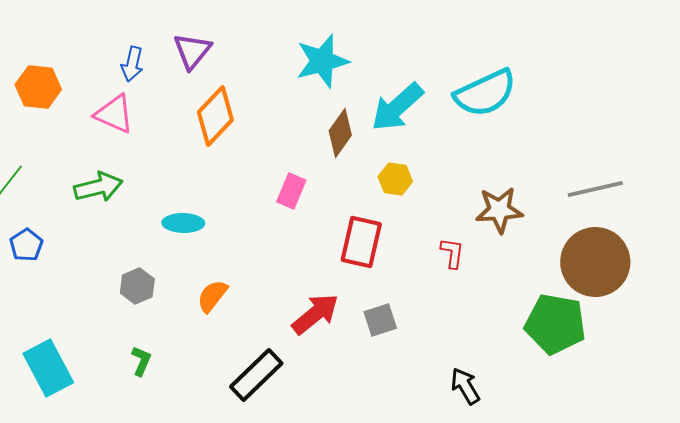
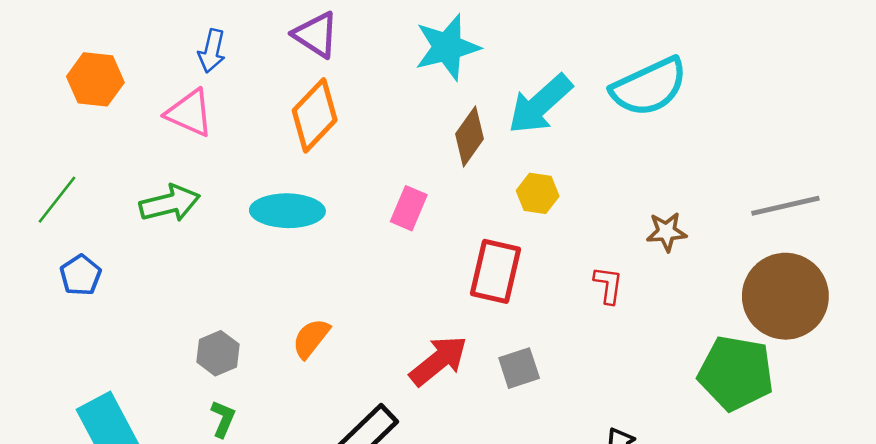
purple triangle: (192, 51) -> (316, 35), moved, turned -36
brown star: (499, 210) -> (666, 232), size x0.7
cyan ellipse: (183, 223) -> (287, 211), moved, size x1.4
gray hexagon: (137, 286) -> (218, 353), moved

